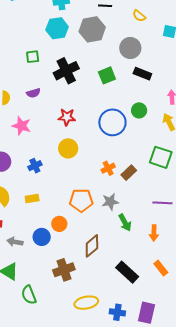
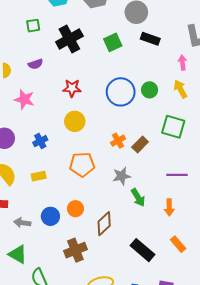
green circle: (139, 110) -> (150, 90), moved
orange pentagon: (81, 200) -> (82, 164), moved
orange circle: (59, 224) -> (75, 209), moved

